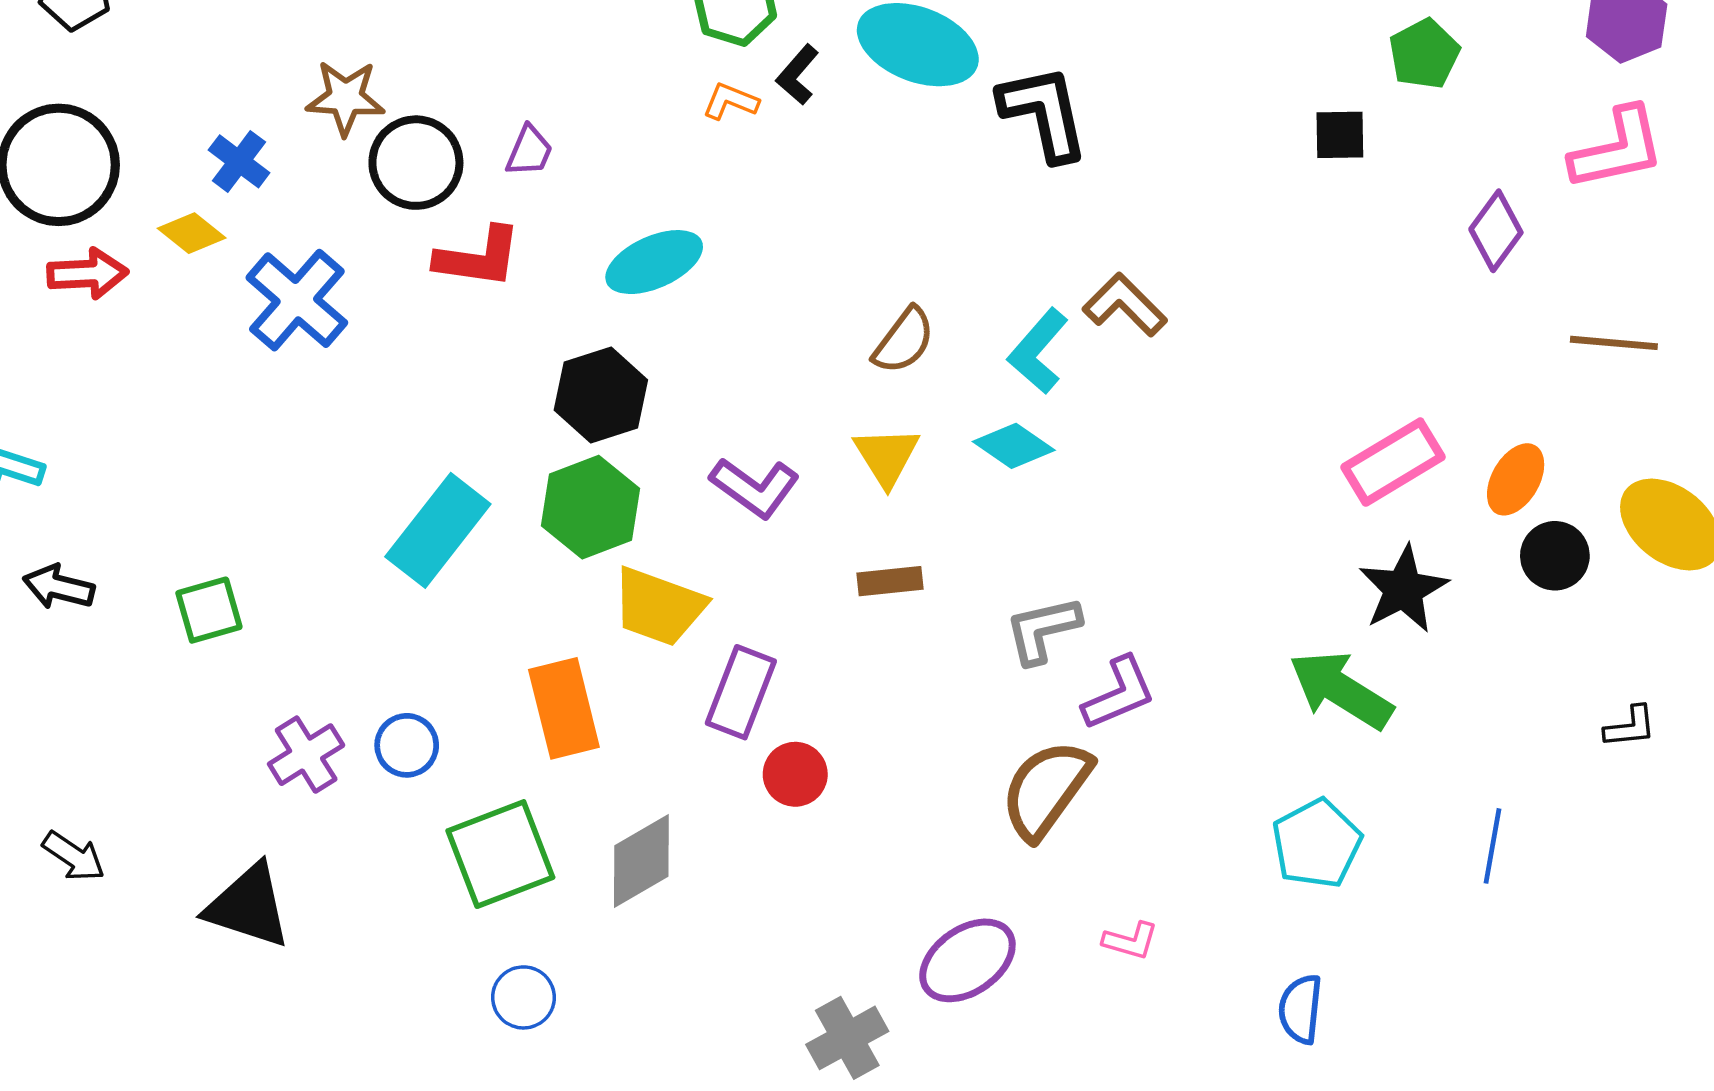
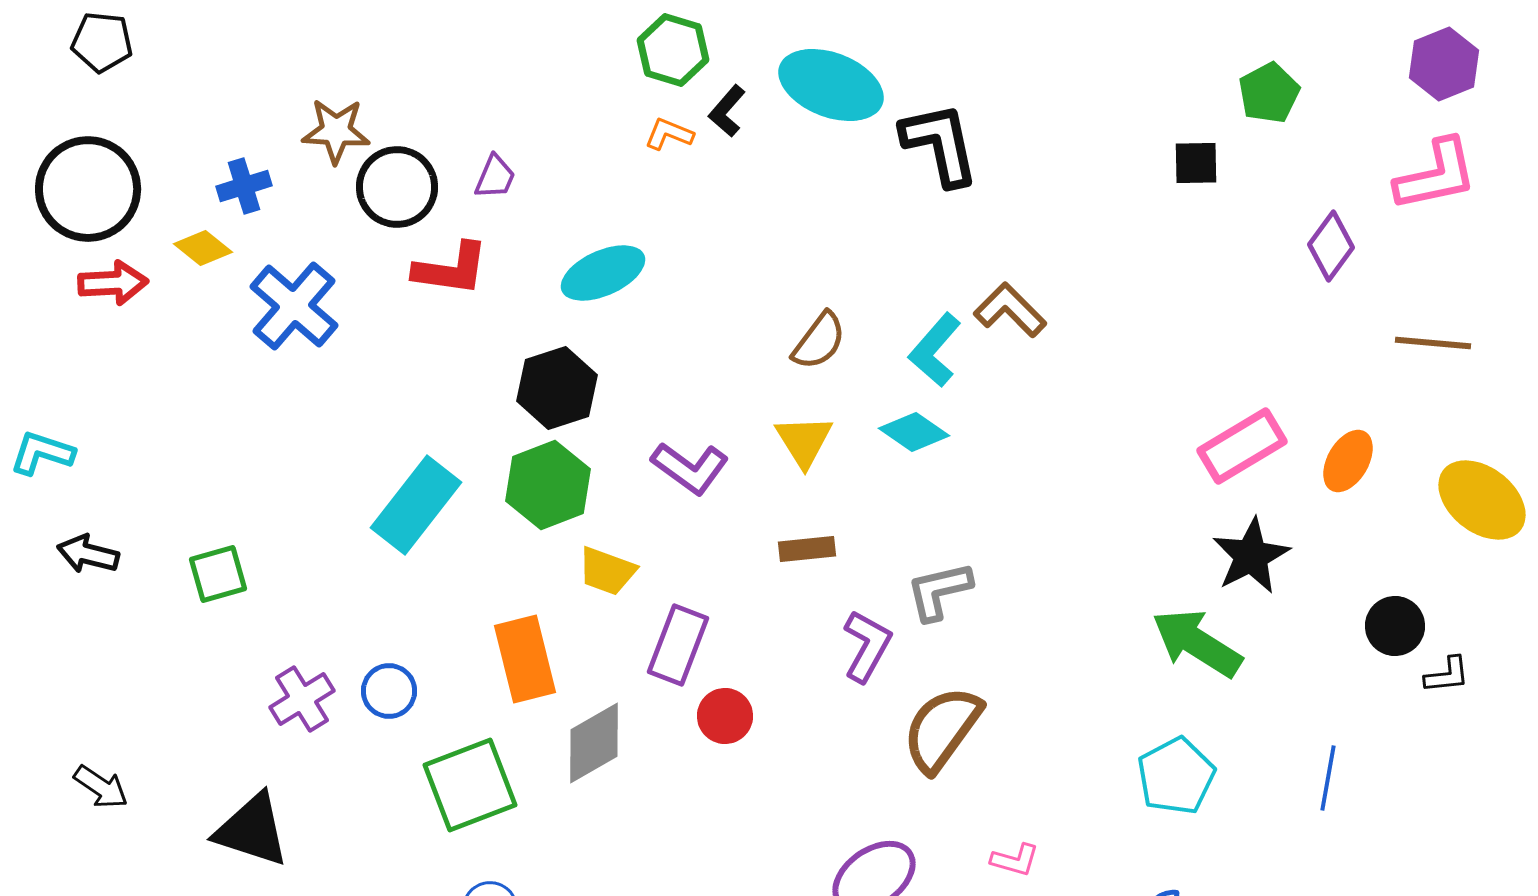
blue cross: (239, 161) -> (244, 186), turned 36
black circle: (1555, 556) -> (1395, 626), moved
yellow trapezoid: (659, 607) -> (607, 571), size x0.7
purple L-shape: (1119, 693) -> (867, 646), moved, turned -38
gray diamond: (641, 861) -> (594, 743), moved

